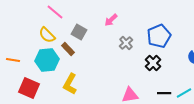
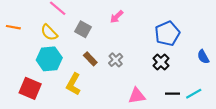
gray cross: (126, 43) -> (116, 60), moved
brown rectangle: (68, 49) -> (90, 59), moved
orange line: (13, 60) -> (13, 27), moved

